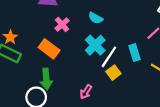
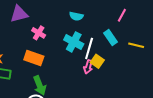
cyan semicircle: (96, 18) -> (76, 16), moved
pink arrow: (86, 92) -> (88, 67), moved

